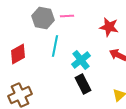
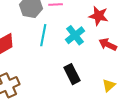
cyan cross: (81, 60) -> (75, 35), moved

